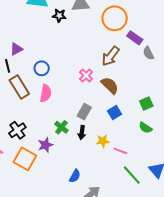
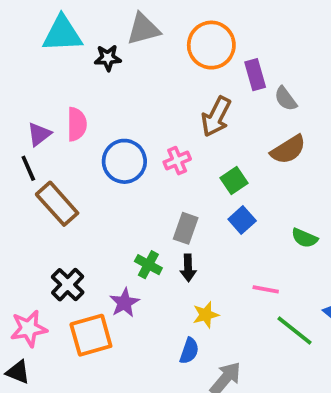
purple rectangle: (135, 38) -> (255, 75), turned 49
blue circle: (42, 68) -> (124, 161), moved, size x1.5
pink cross: (86, 76) -> (177, 161), turned 32
brown semicircle: (110, 85) -> (288, 150), moved, turned 114
pink semicircle: (46, 93) -> (77, 124), moved
green square: (146, 104) -> (234, 180), moved
yellow star: (103, 141) -> (206, 315), moved
orange square: (25, 159) -> (91, 335), turned -35

